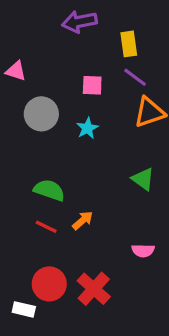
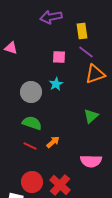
gray circle: (41, 114) -> (31, 92), moved
green triangle: (143, 179) -> (91, 116), turned 42
pink semicircle: (143, 251) -> (91, 161), size x1.5

